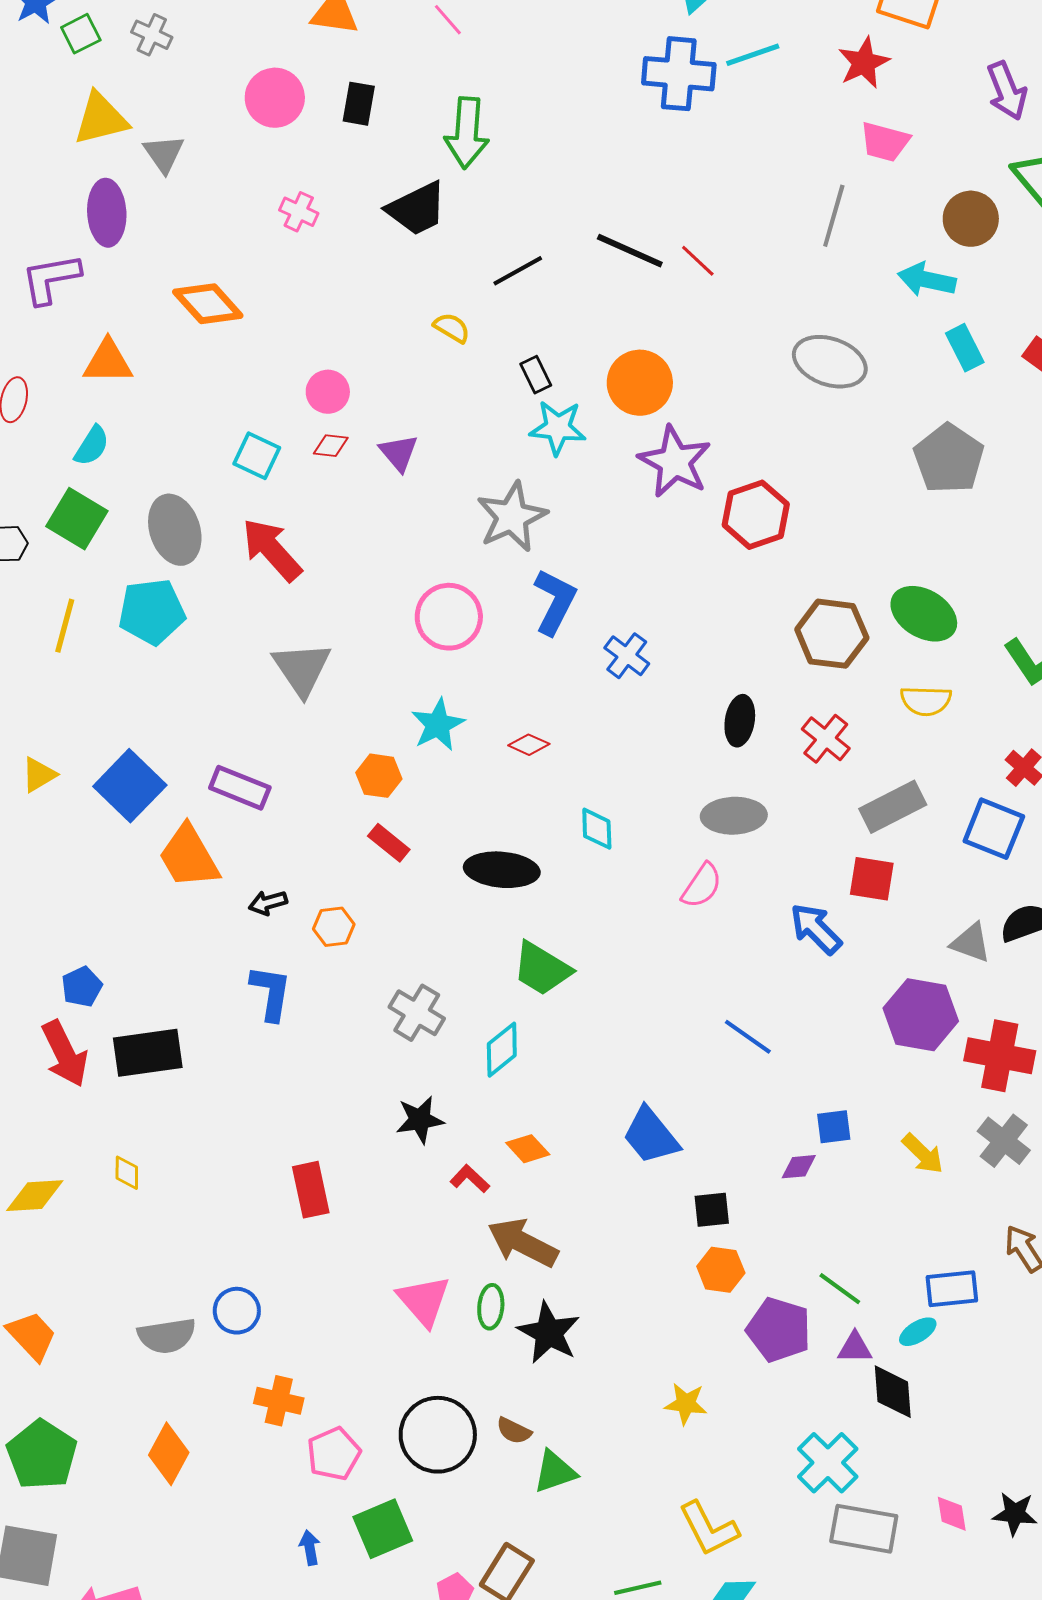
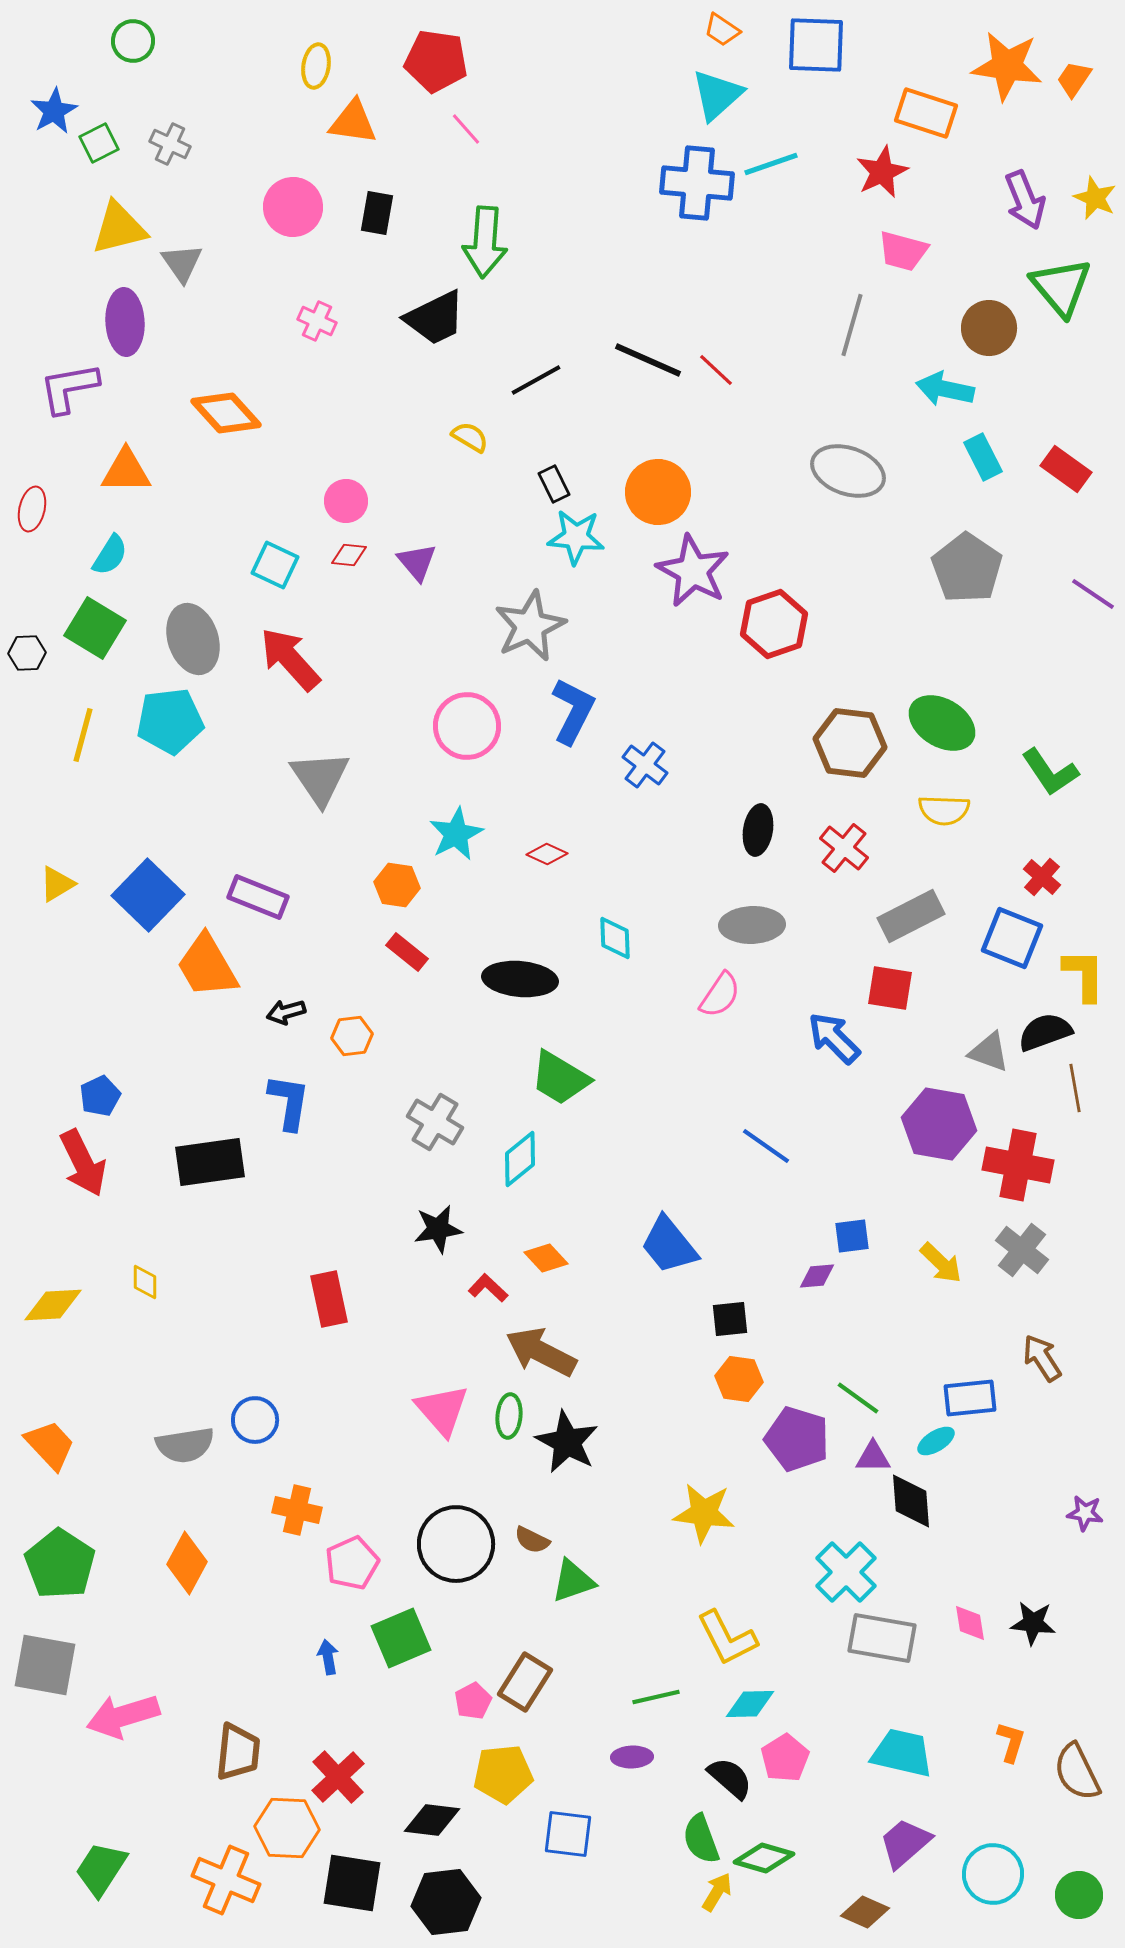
black rectangle: (148, 1053) -> (210, 1162), moved
yellow star: (686, 1404) -> (704, 1513), size x1.4

